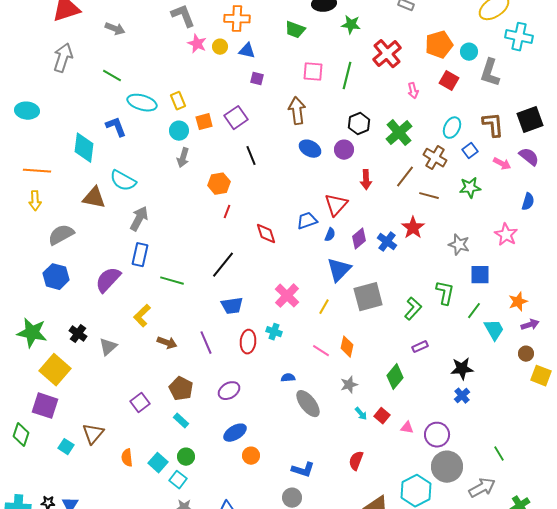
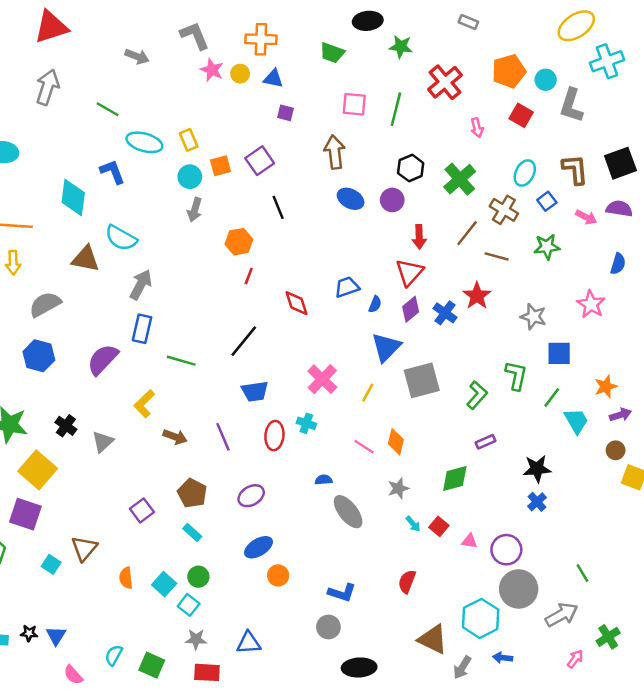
gray arrow: (115, 29) -> (137, 56), moved
cyan cross: (519, 37) -> (607, 61), turned -32
purple semicircle: (529, 157) -> (619, 209), turned -30
red triangle: (336, 205) -> (409, 272), moved
green diamond: (395, 377) -> (455, 479), turned 35

